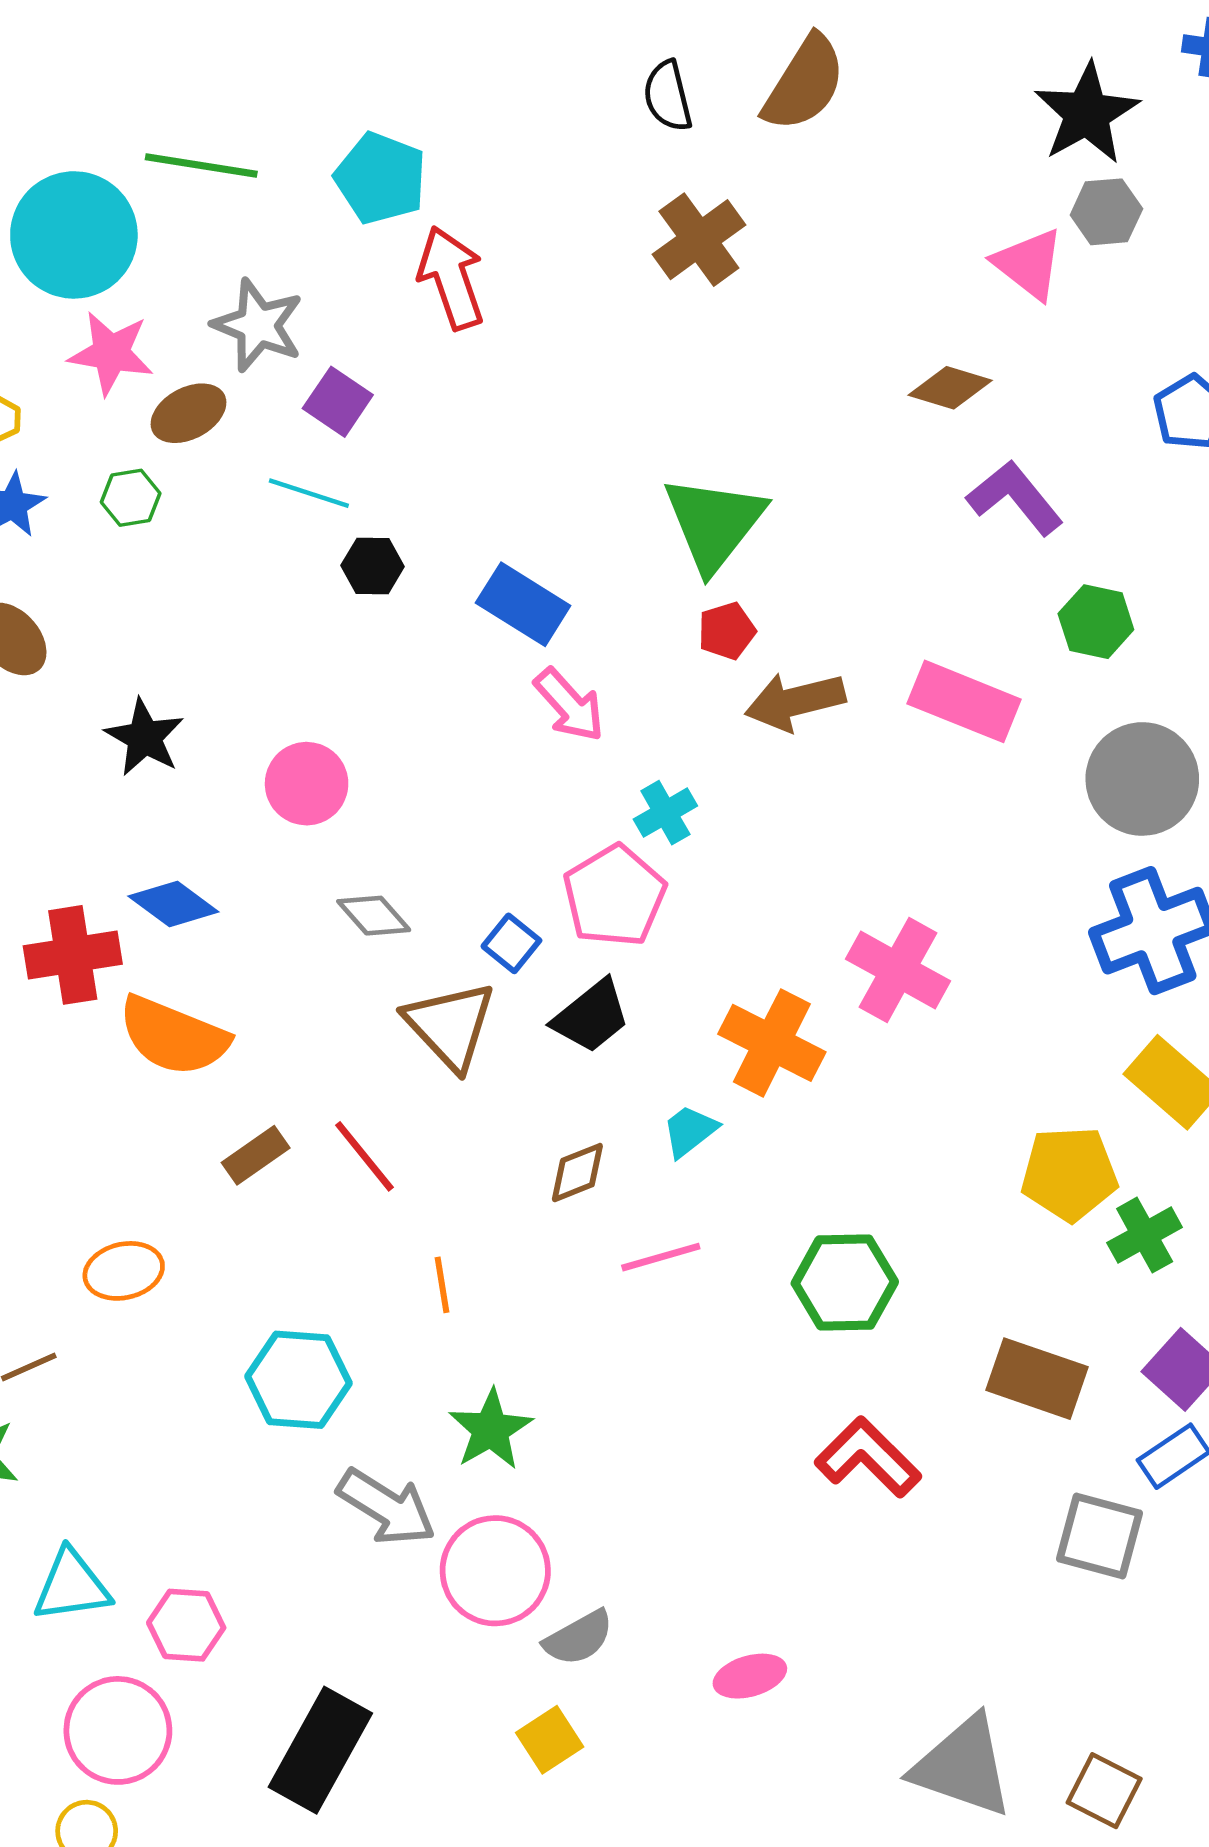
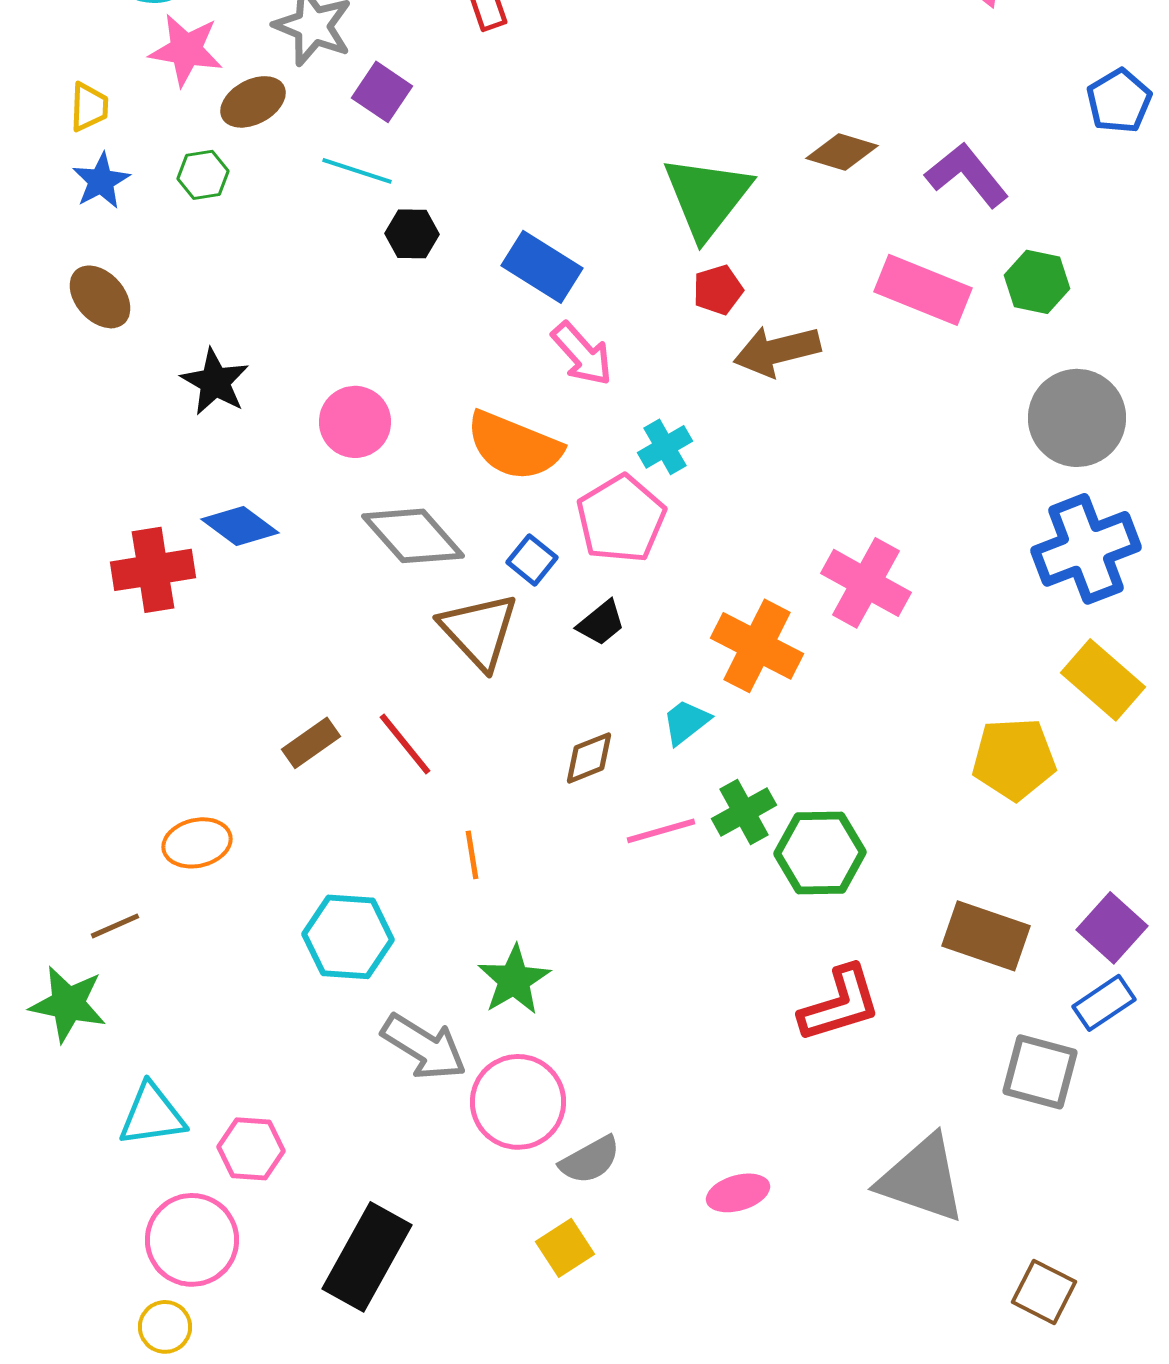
brown diamond: (950, 388) -> (842, 152), moved
pink rectangle: (964, 701) -> (923, 290), moved
gray diamond: (374, 916) -> (413, 536), size x1.6
black trapezoid: (591, 1016) -> (601, 623), size x0.7
orange semicircle: (173, 1036) -> (514, 446), moved
green cross: (1145, 1235) -> (744, 812), moved
red L-shape: (868, 1457) -> (840, 1004), turned 118
gray triangle: (963, 1766) -> (922, 1179), moved

